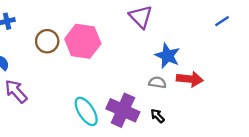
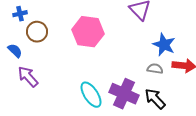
brown circle: (47, 41) -> (37, 32), moved
black arrow: (157, 116) -> (155, 99), size x1.6

